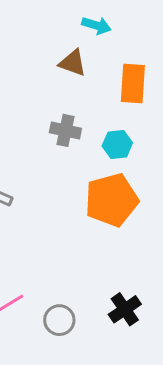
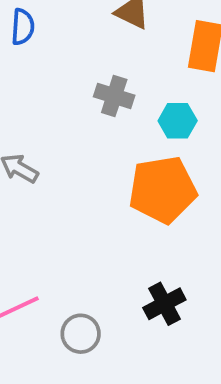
black cross: (125, 309) -> (164, 304), moved

